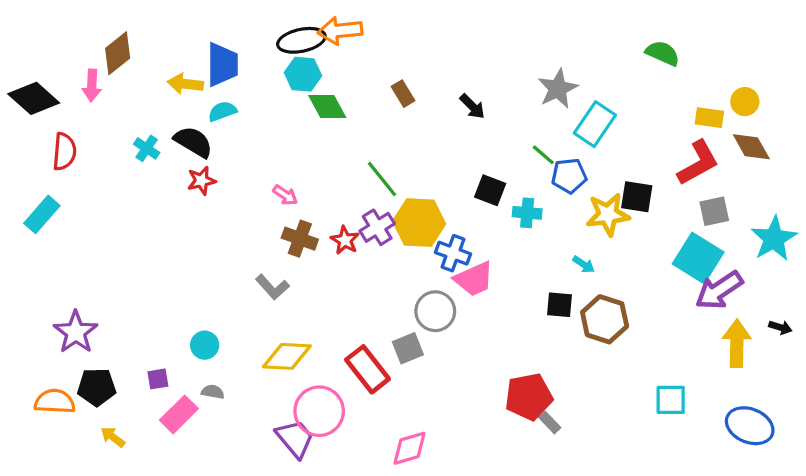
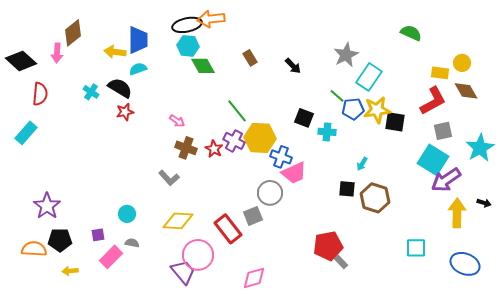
yellow star: (608, 214) -> (377, 110), moved
purple cross: (377, 227) -> (234, 141), turned -30
cyan arrow: (584, 264) -> (362, 164), turned 88
yellow arrow: (113, 437) -> (70, 271), turned -42

